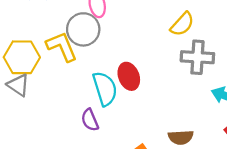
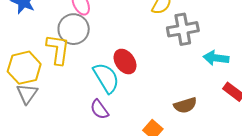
yellow L-shape: (62, 47) -> (58, 49), turned 44
gray triangle: (18, 85) -> (27, 94), turned 45

